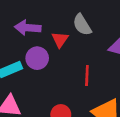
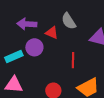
red triangle: (60, 40) -> (52, 33), turned -40

